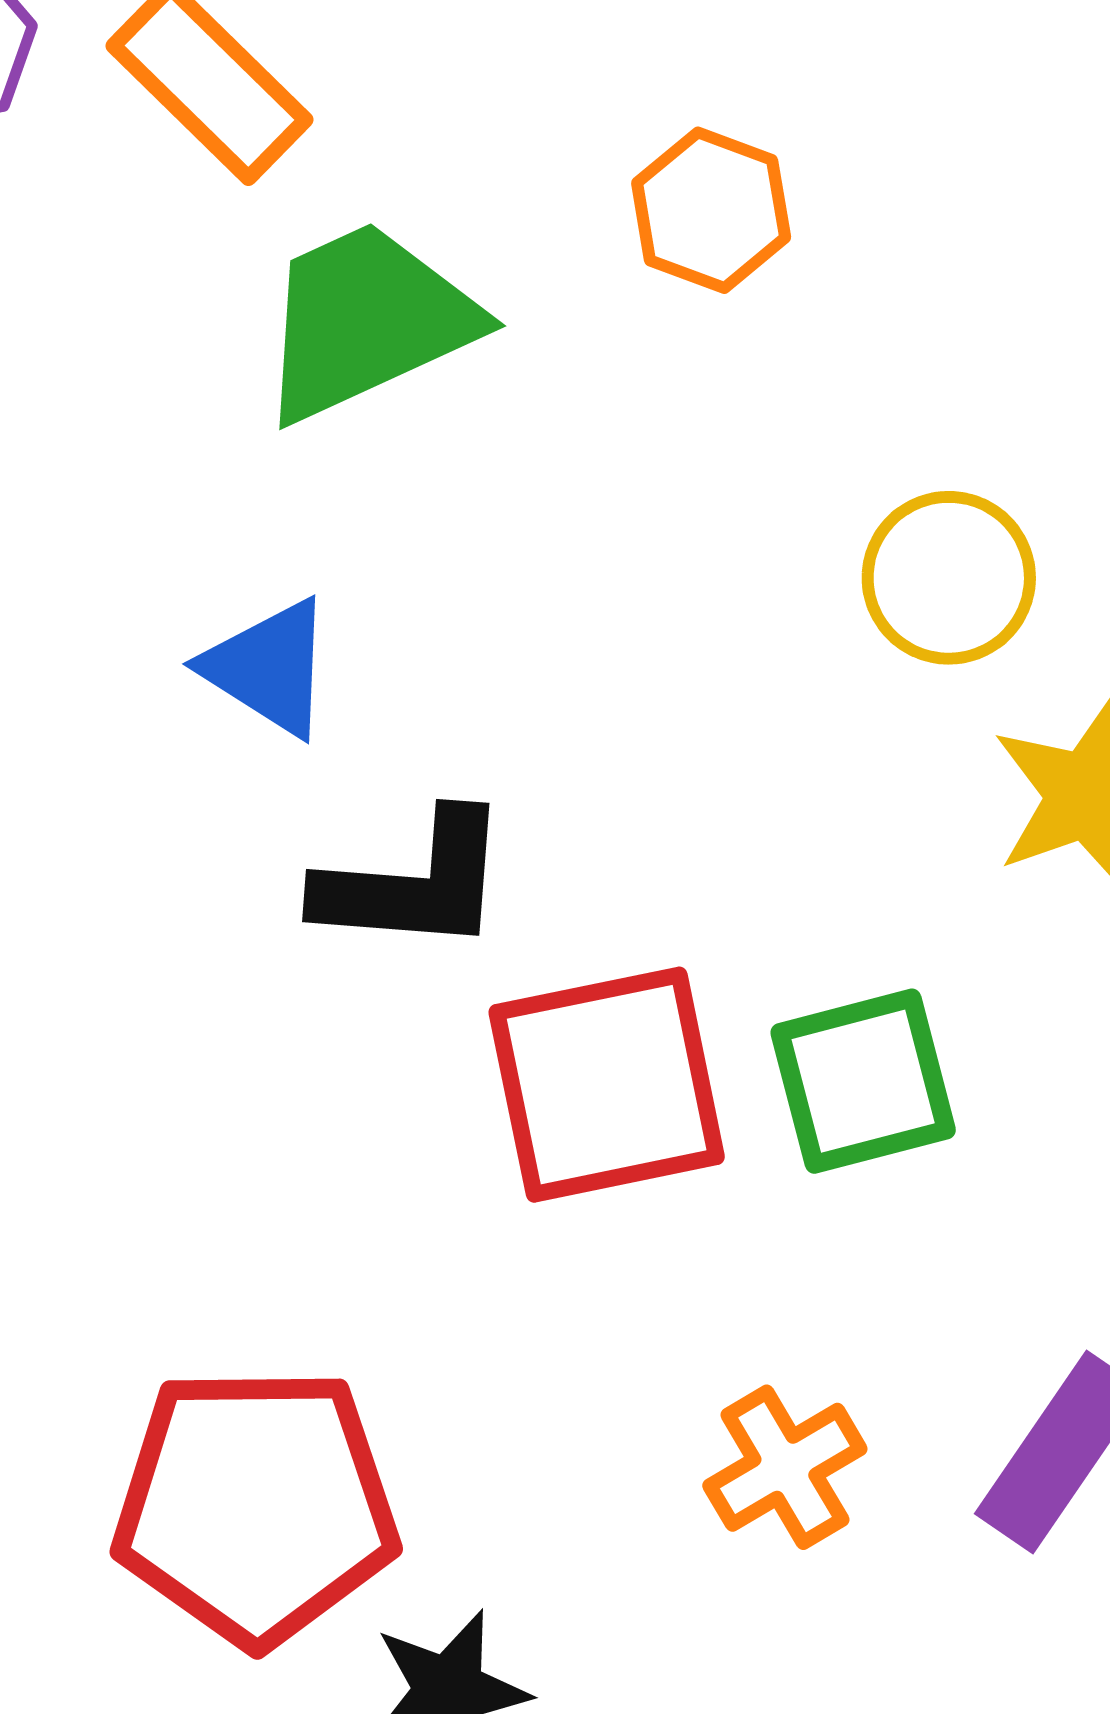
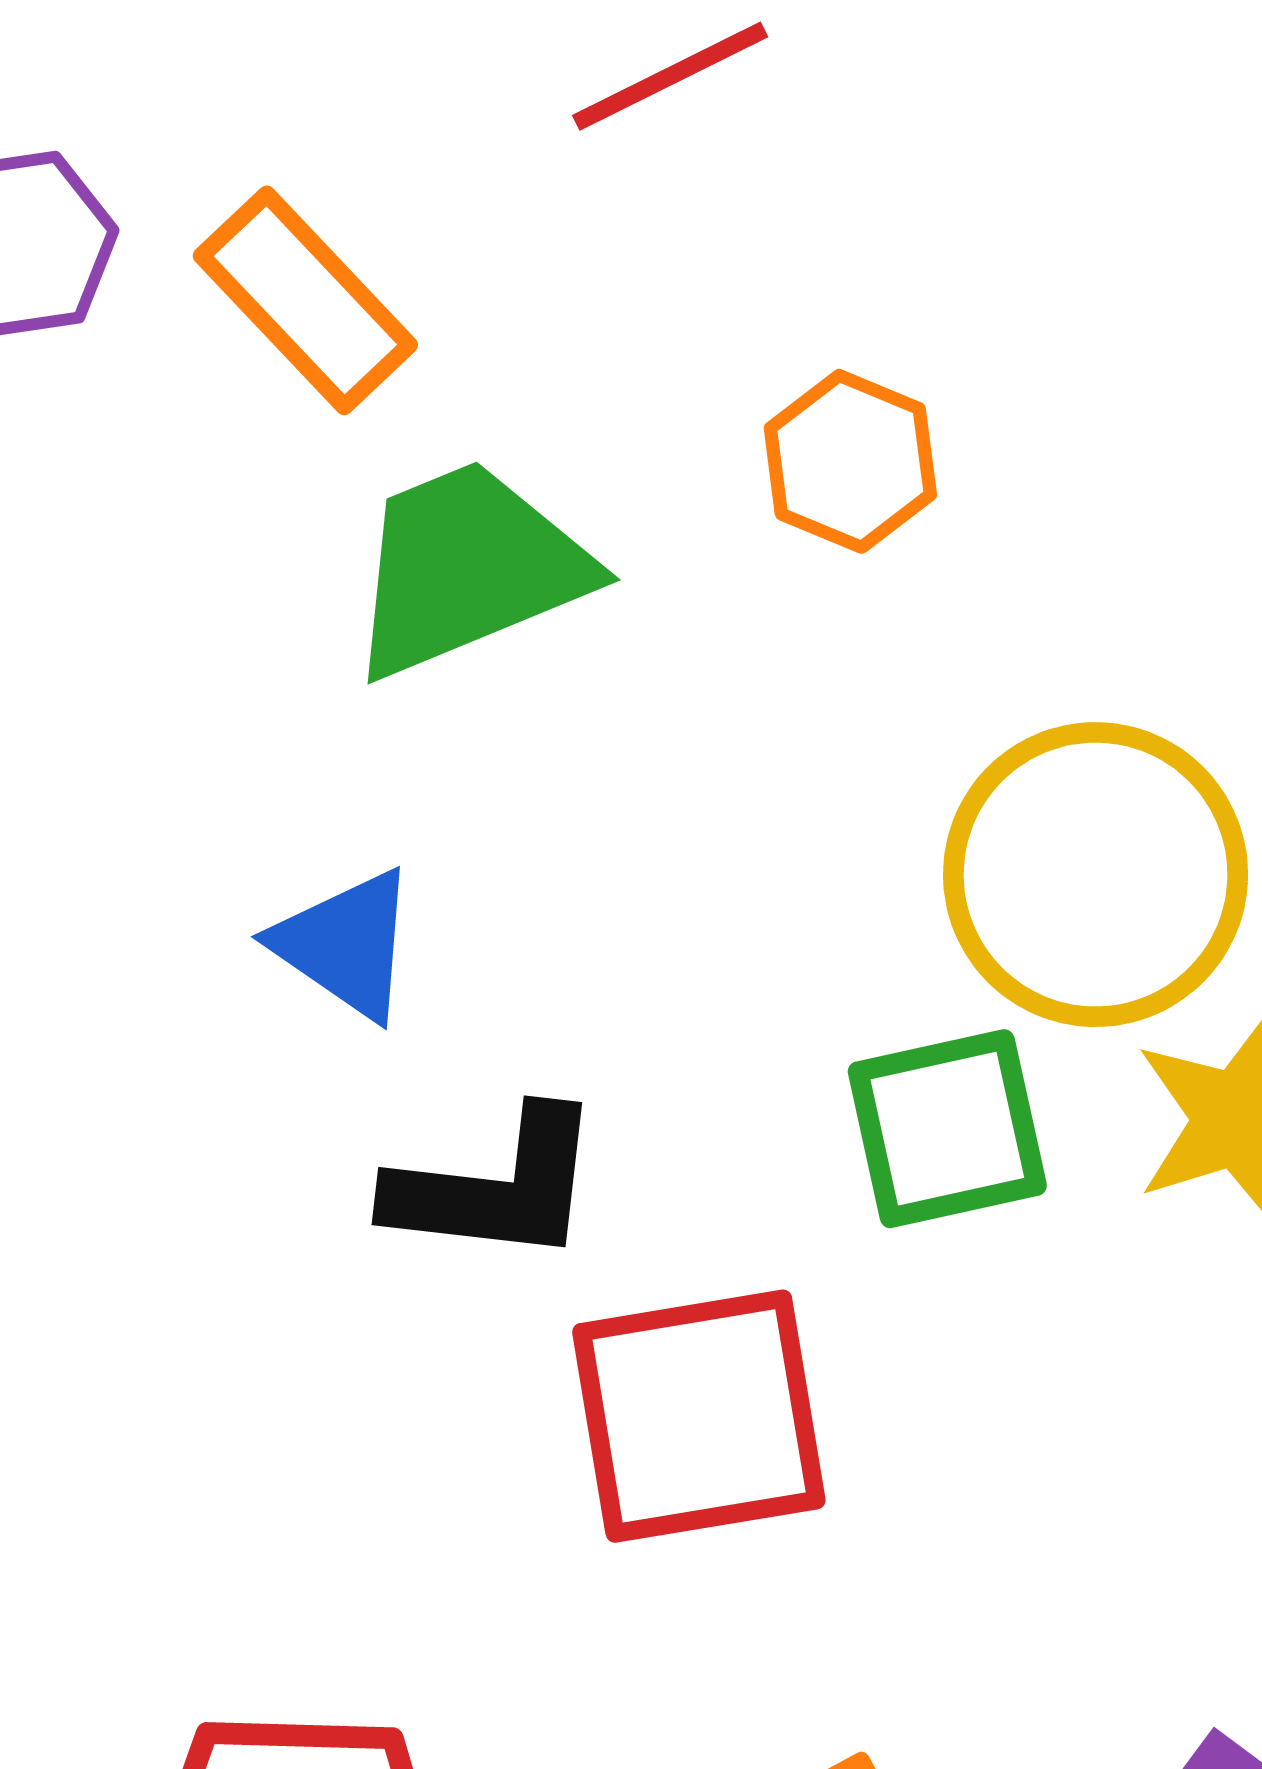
yellow circle: (949, 578) -> (1096, 875), size x1.6
green square: (863, 1081) -> (947, 1129), moved

